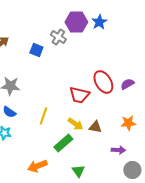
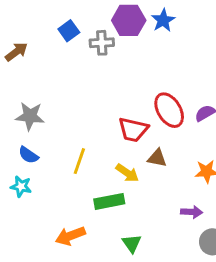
gray cross: (58, 37) -> (102, 43), turned -35
blue square: (36, 50) -> (69, 31), moved, turned 32
brown triangle: (95, 127) -> (157, 158), moved
green rectangle: (63, 143) -> (109, 201), turned 30

